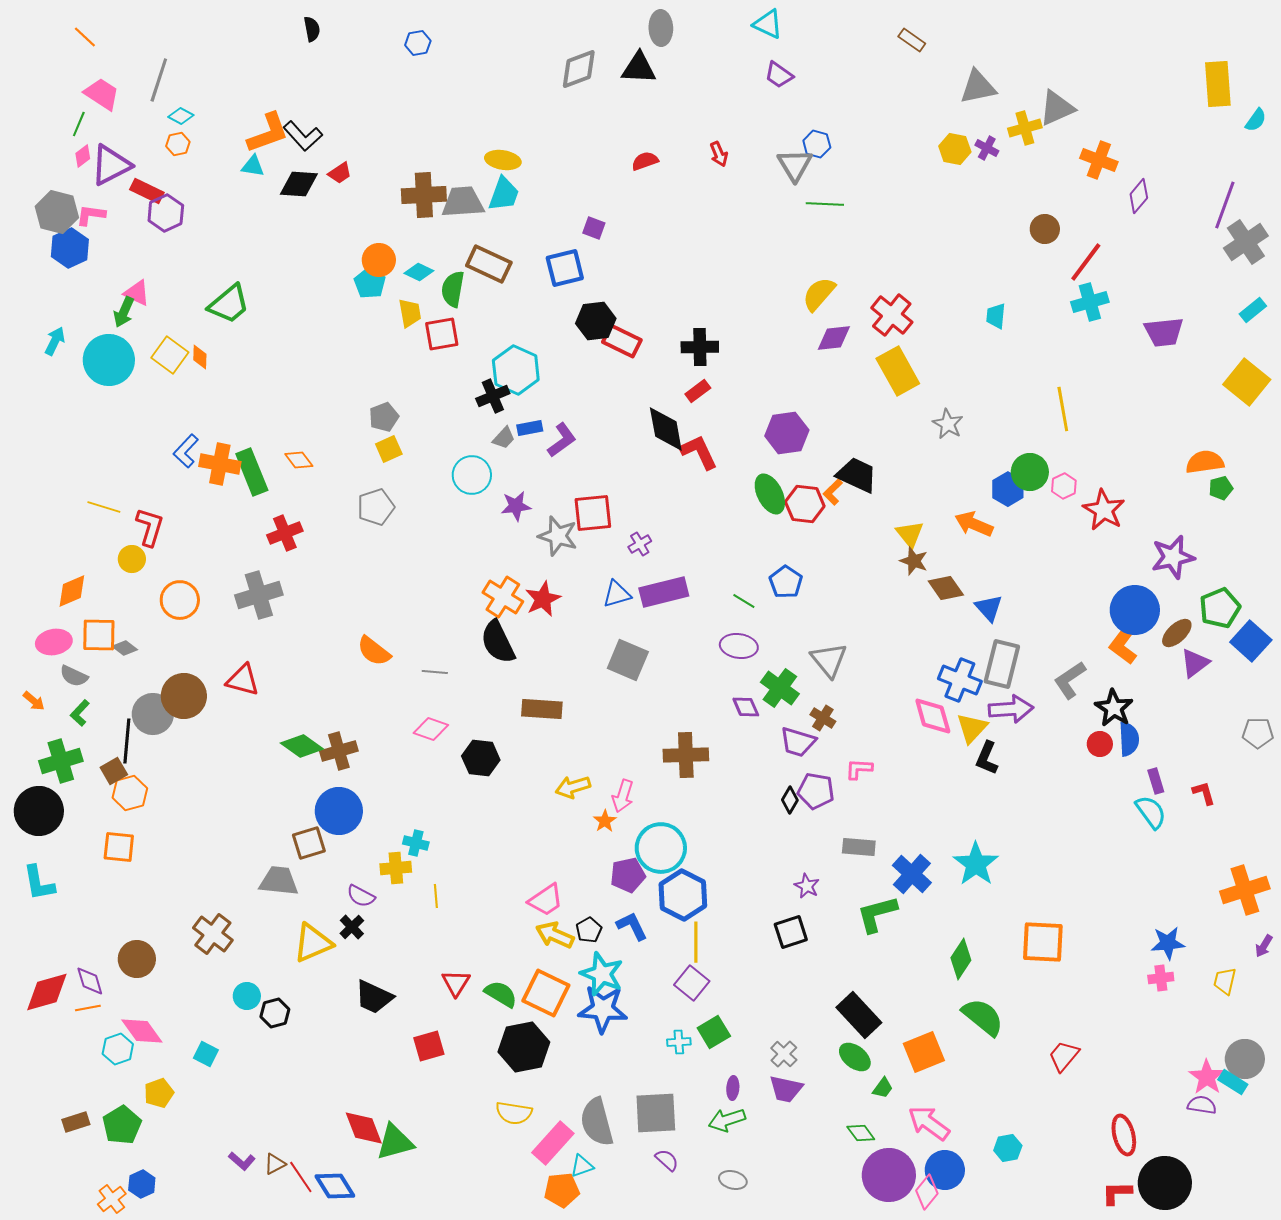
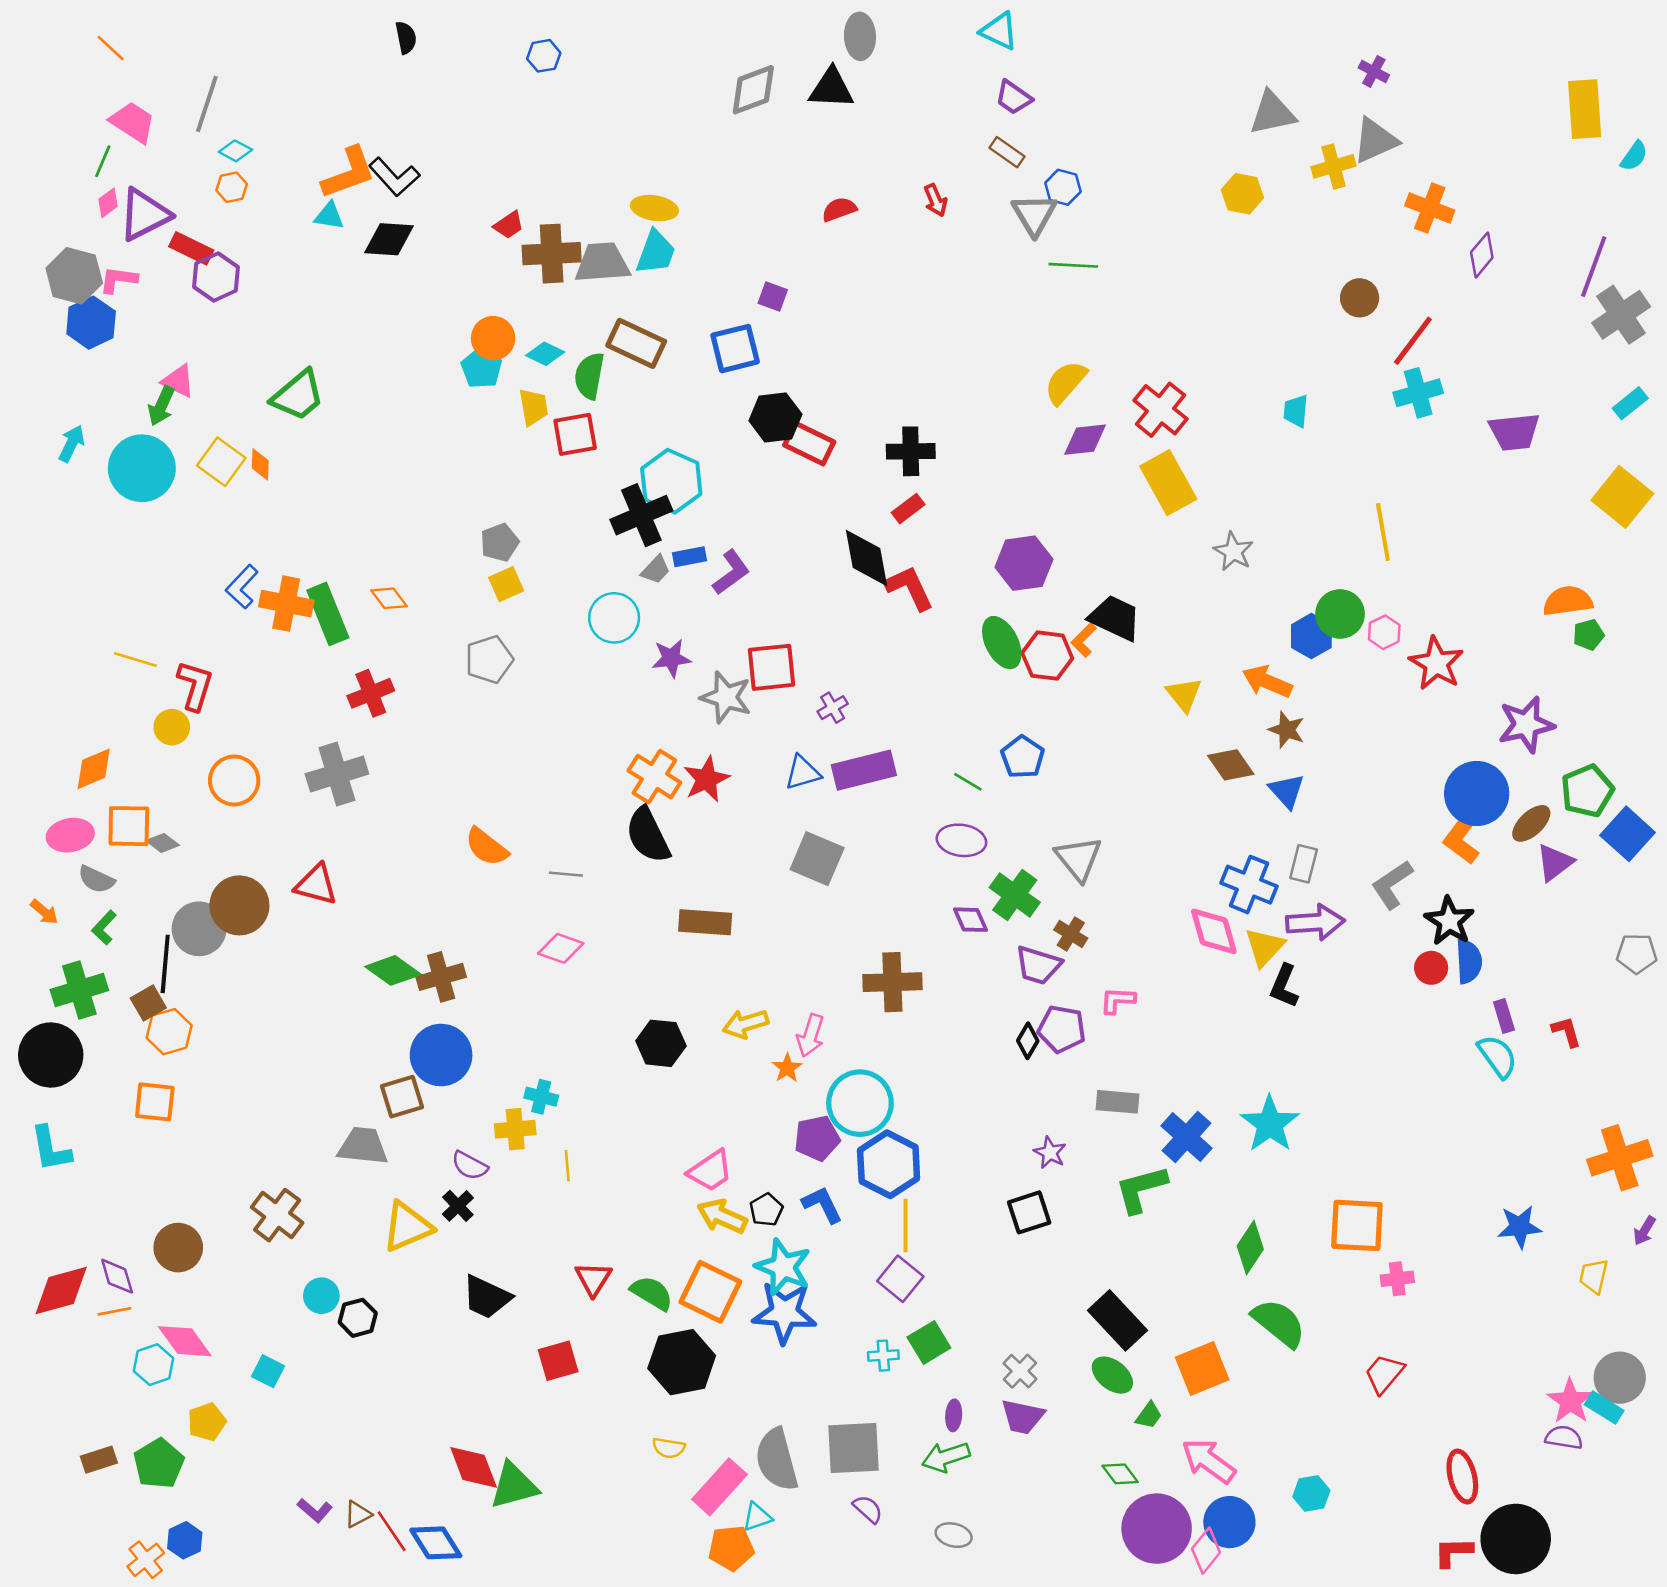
brown rectangle: (912, 40) -> (1007, 152), moved
purple cross: (987, 148) -> (1374, 71), moved
red trapezoid: (340, 173) -> (509, 225), moved
black cross: (493, 396) -> (641, 515), size x1.4
brown star: (914, 561) -> (1287, 730), moved
gray rectangle: (1002, 664) -> (1304, 864), size x0.6
black hexagon: (481, 758) -> (661, 1043), moved
pink cross: (1161, 978) -> (1397, 1279), moved
yellow semicircle: (514, 1113) -> (669, 1448), size x0.7

